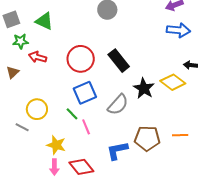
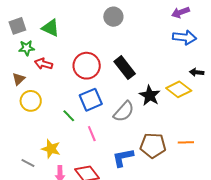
yellow circle: (37, 109) -> (31, 101), moved
green line: (72, 114) -> (69, 116), moved
gray line: (22, 127) -> (28, 163), moved
yellow star: (56, 145) -> (51, 149), moved

